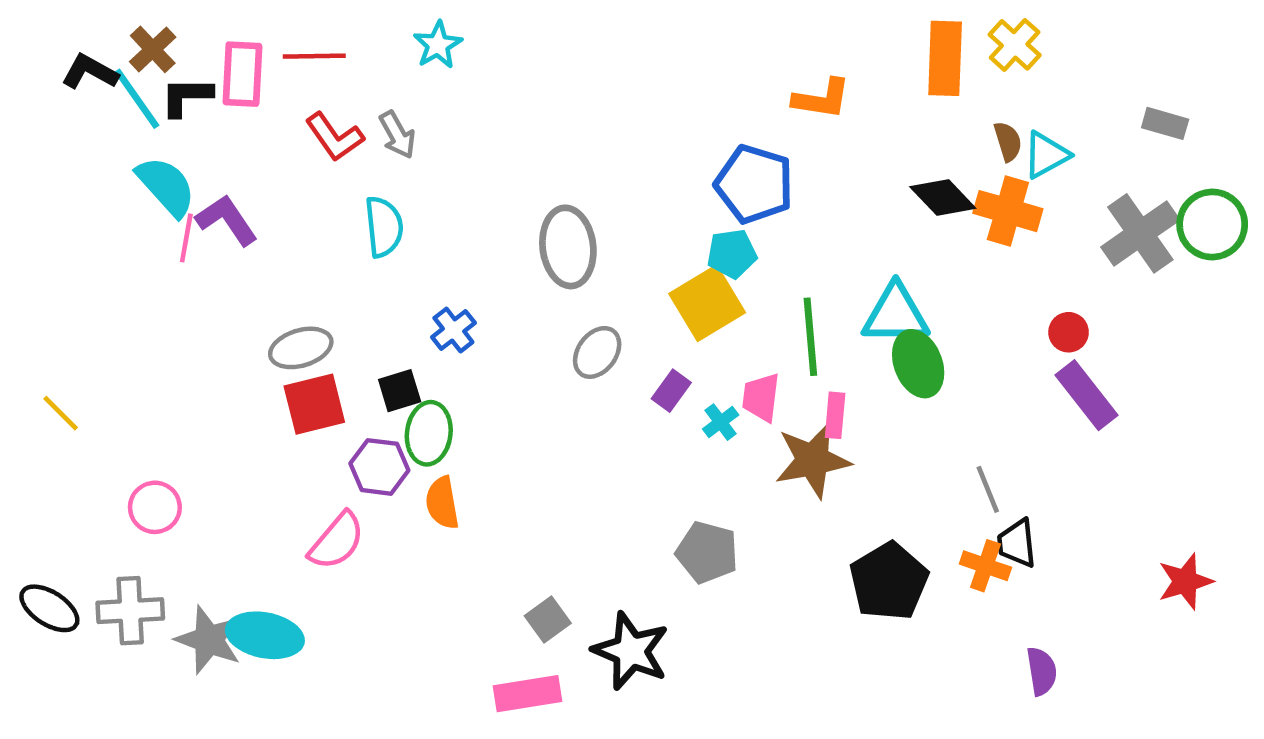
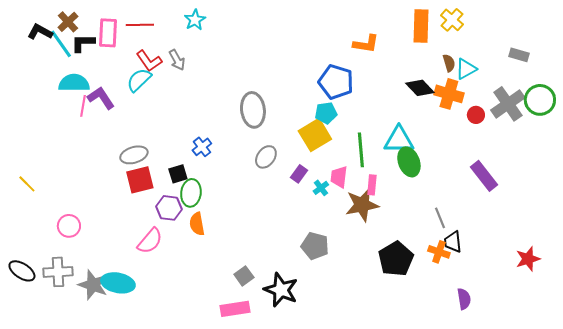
cyan semicircle: (166, 186) -> (74, 83), turned -48
cyan semicircle: (384, 227) -> (139, 80), moved, turned -128
red circle: (1069, 332) -> (476, 115), moved

